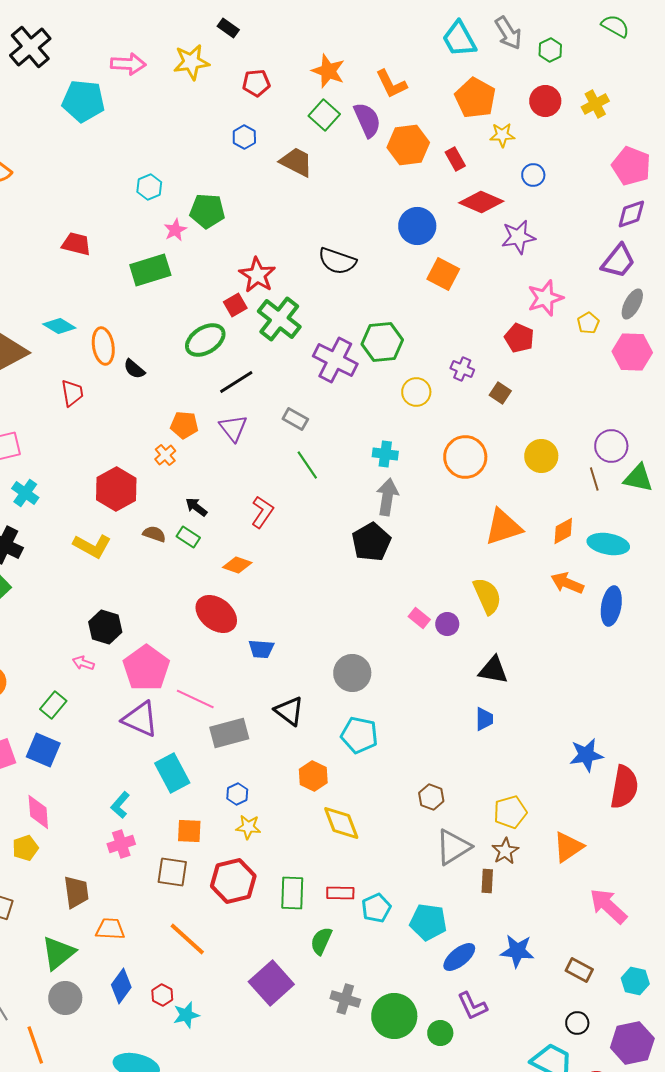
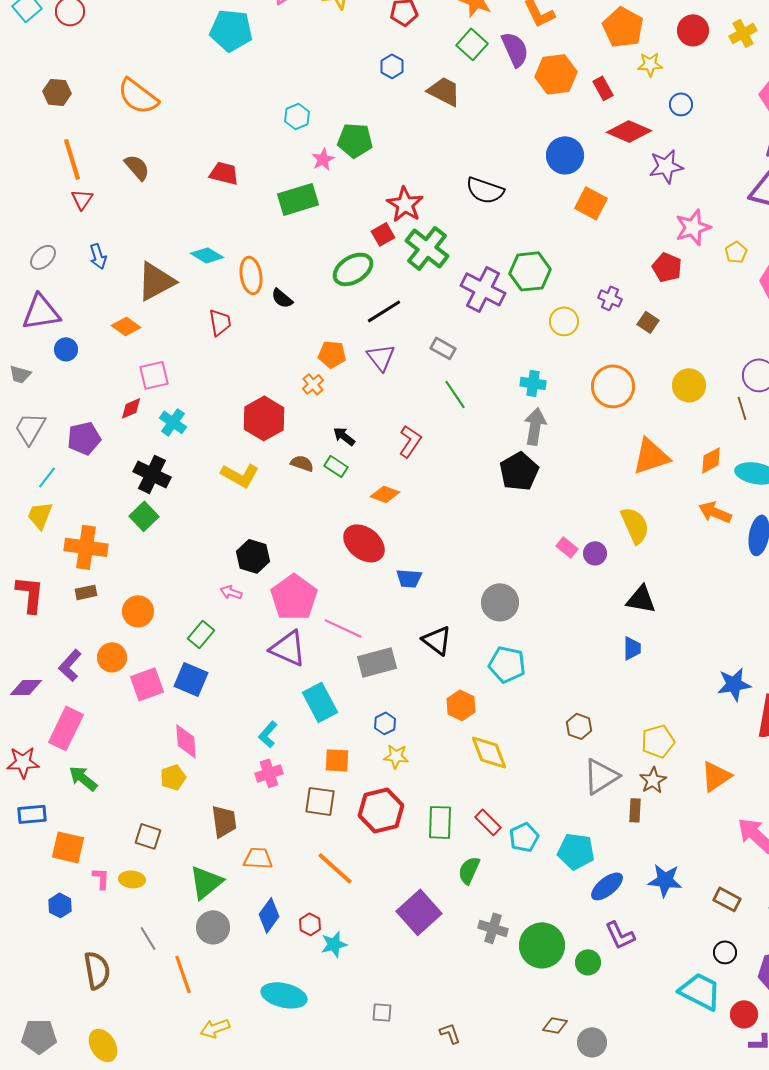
red rectangle: (340, 893) -> (488, 822), turned 44

